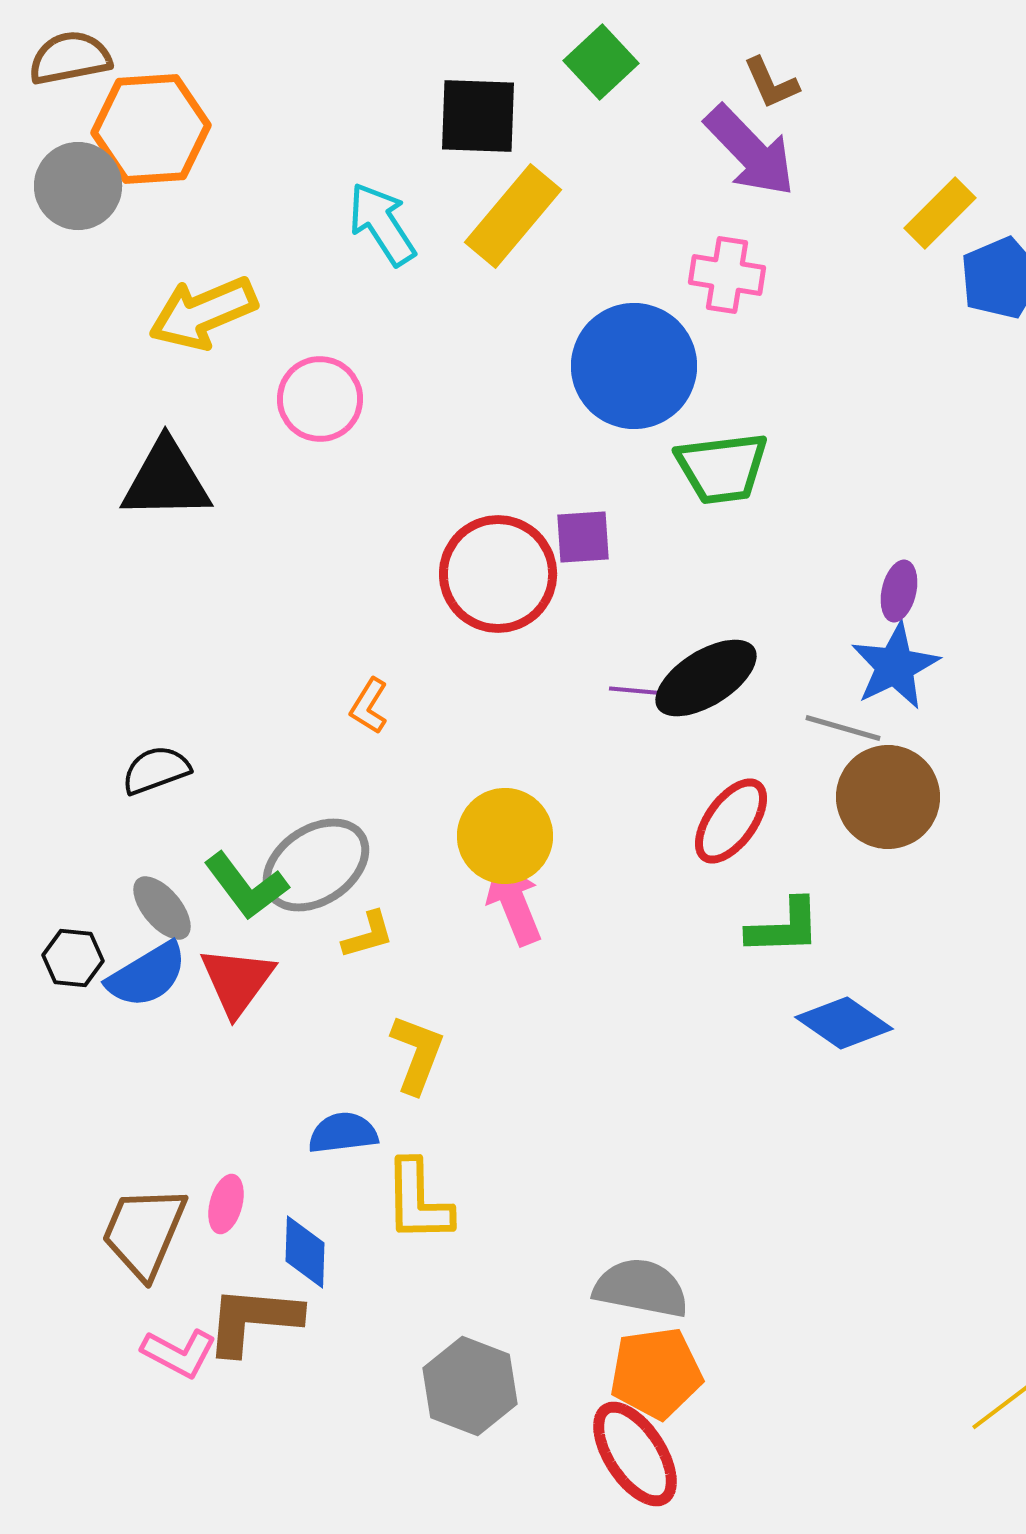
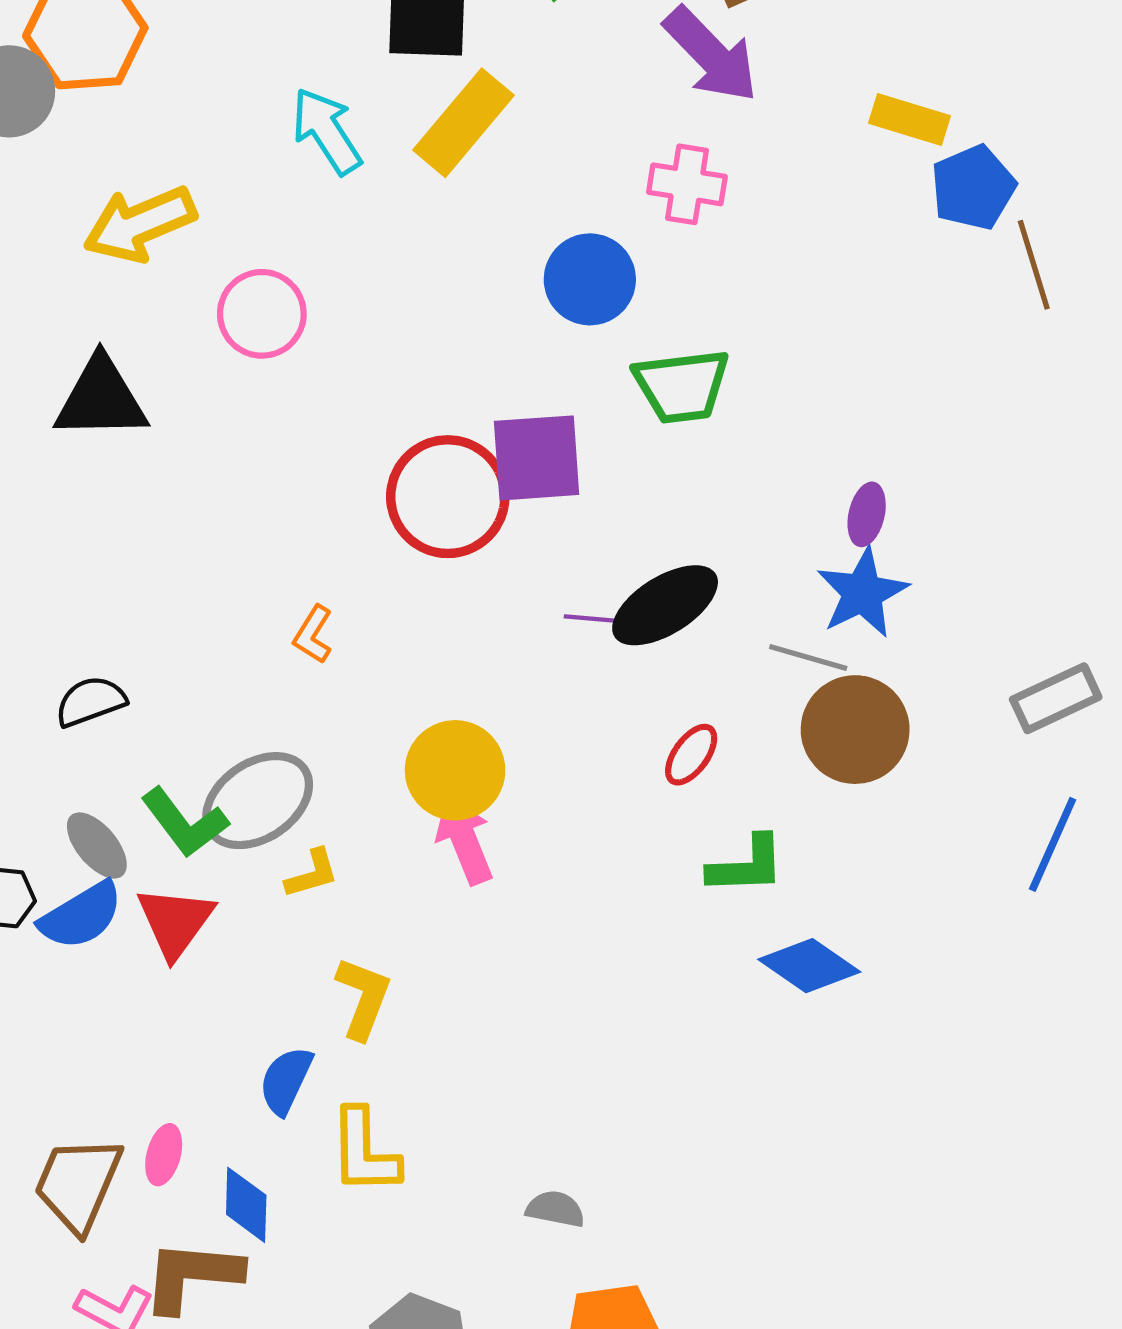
yellow rectangle: (940, 213) -> (909, 120), turned 62
blue circle: (634, 366) -> (590, 279), size x0.7
purple square: (583, 537) -> (537, 458), size x1.6
red ellipse: (731, 821) -> (691, 755), size x0.7
blue semicircle: (343, 1133) -> (286, 1081), turned -58
gray semicircle: (641, 1288) -> (555, 1209), moved, size x0.6

